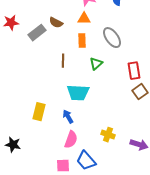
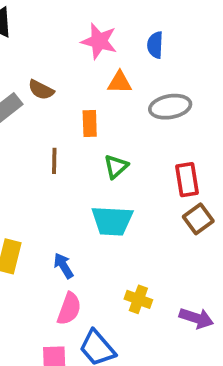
orange triangle: (84, 19) -> (120, 82), moved
gray ellipse: (112, 38) -> (170, 107), moved, turned -65
cyan trapezoid: (78, 93) -> (112, 221), moved

